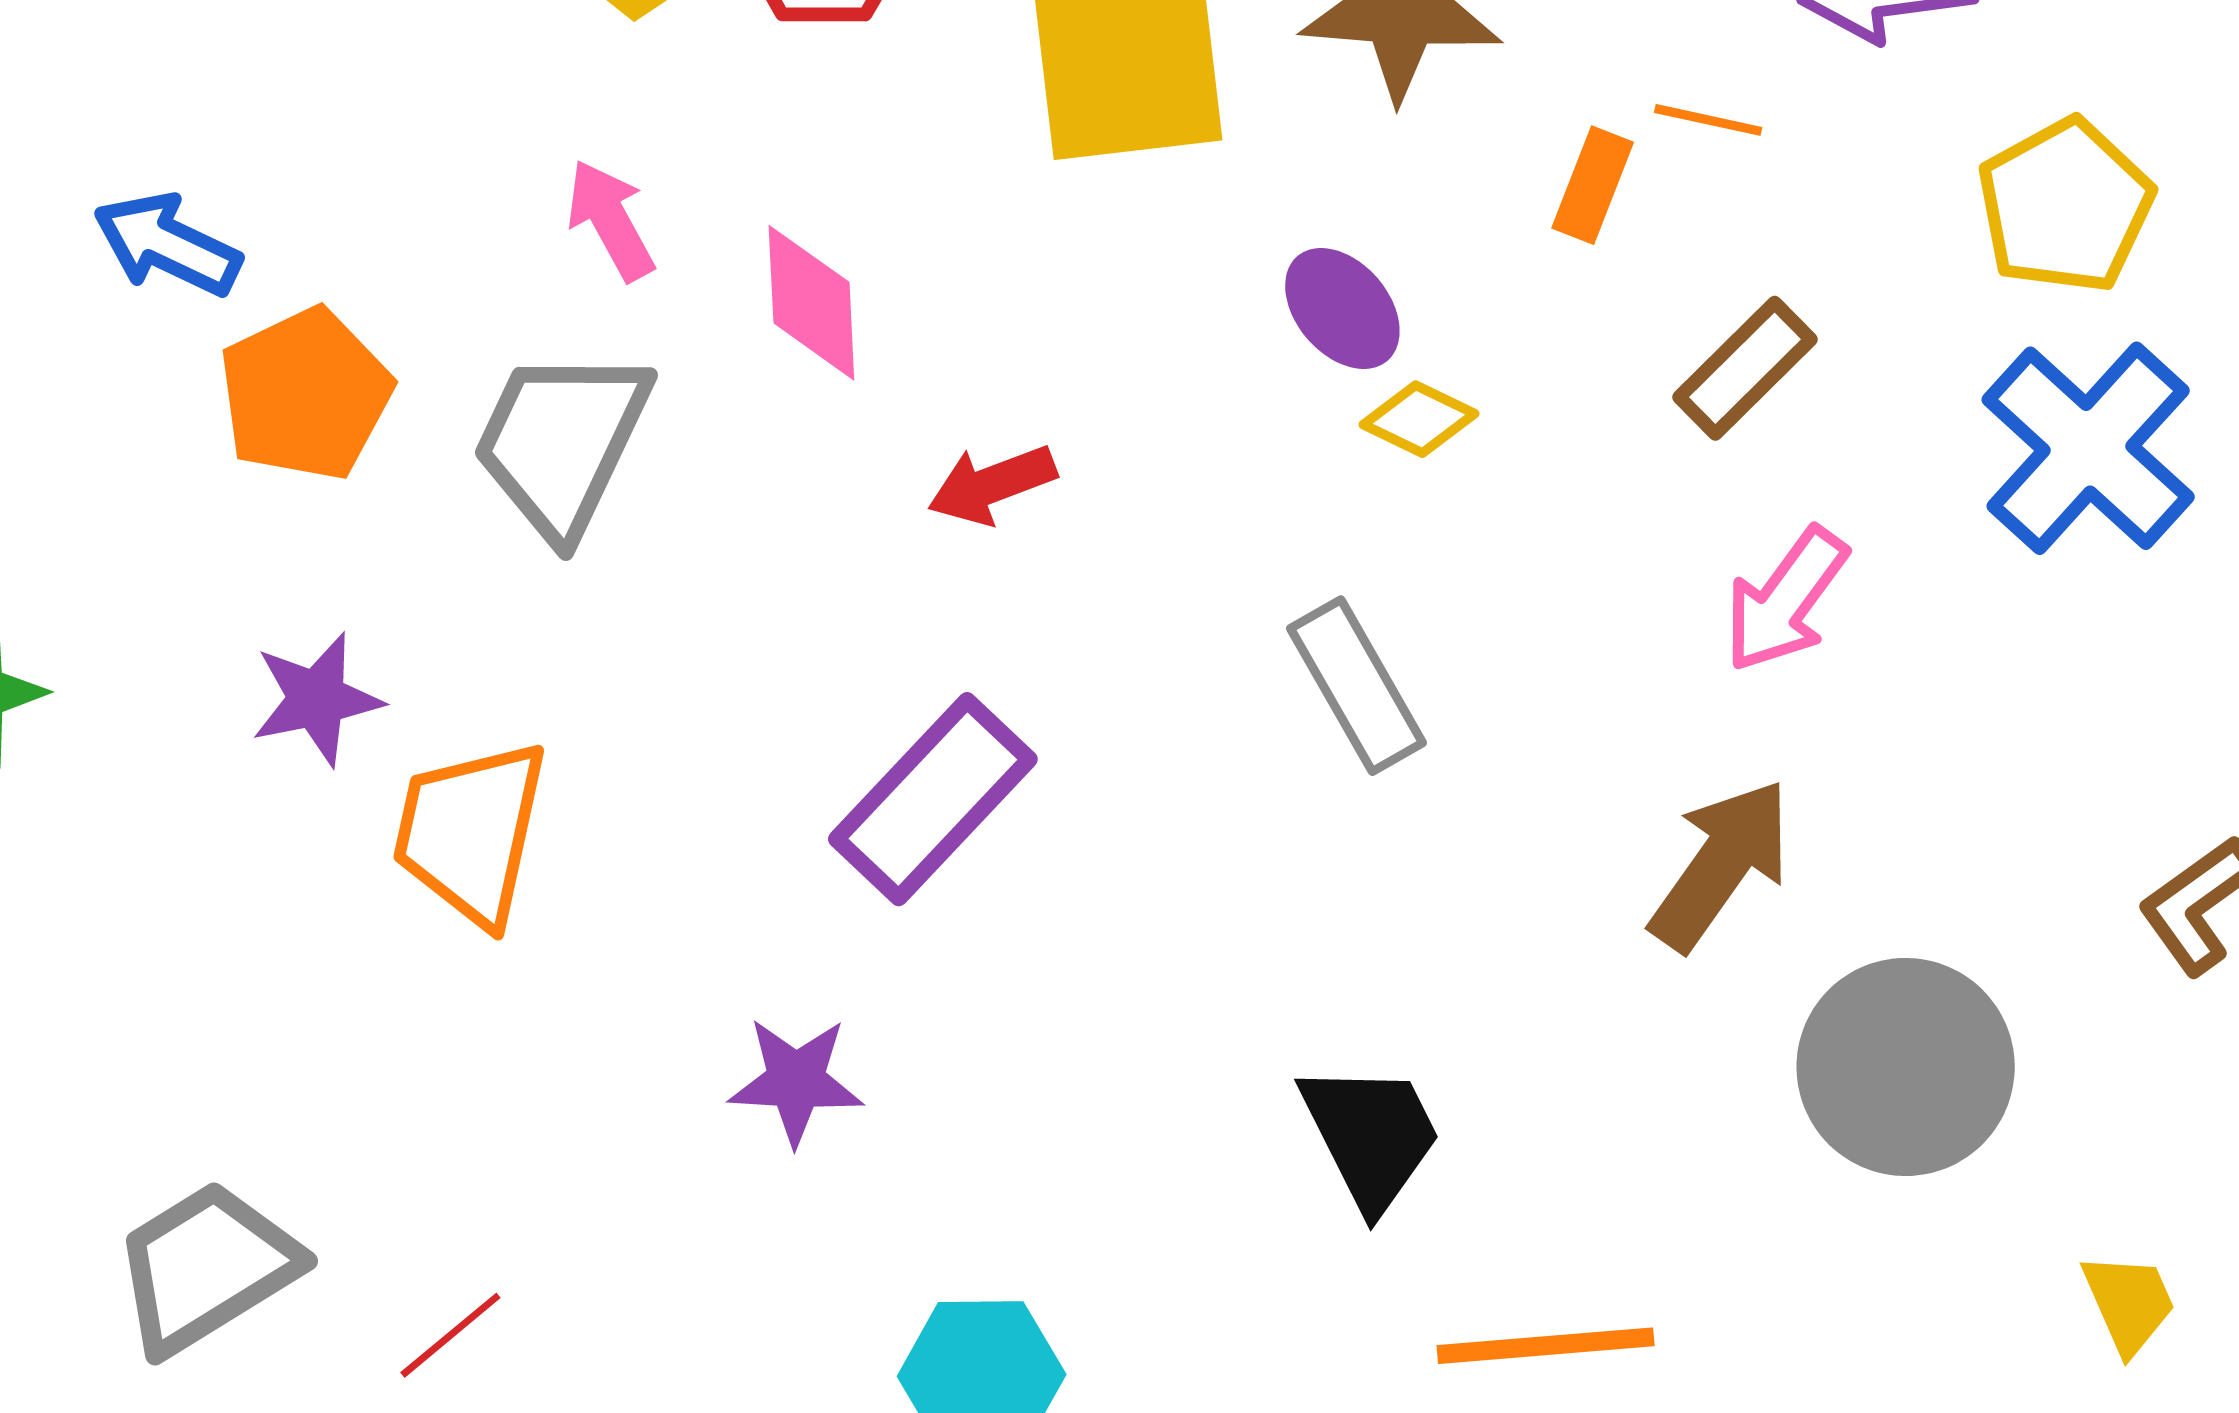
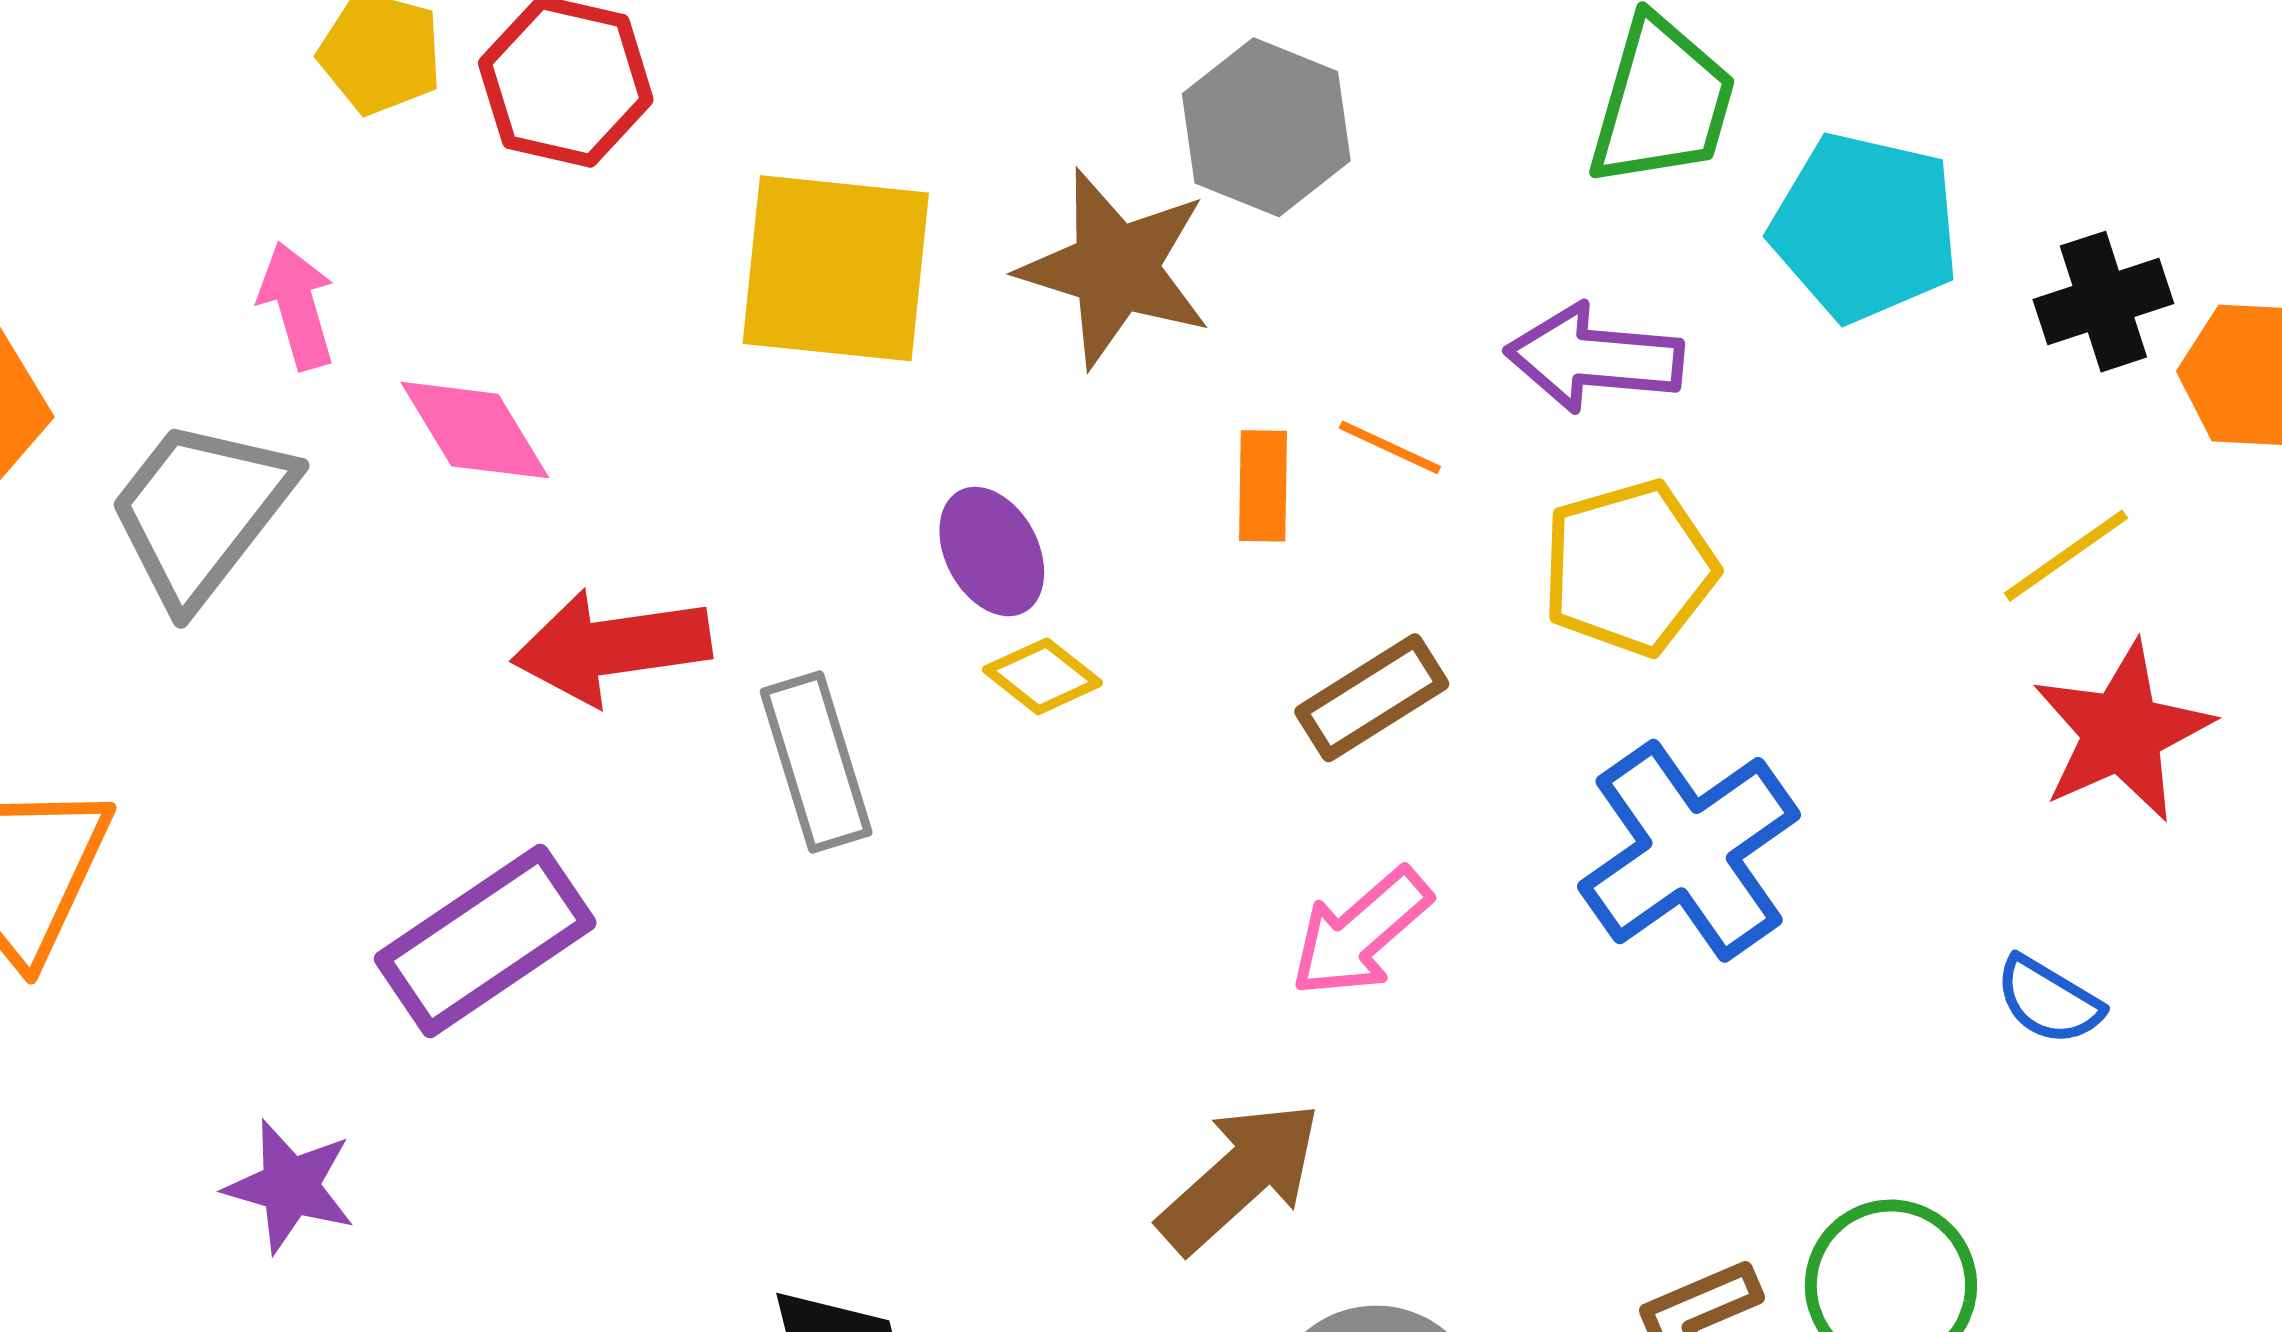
orange rectangle: (1593, 185) -> (1263, 486), turned -33
yellow pentagon: (2065, 206) -> (1629, 568), moved
pink diamond: (811, 303) -> (475, 430), turned -41
red arrow: (992, 484) -> (611, 647), size x1.5
gray rectangle: (1357, 686) -> (816, 762), moved

